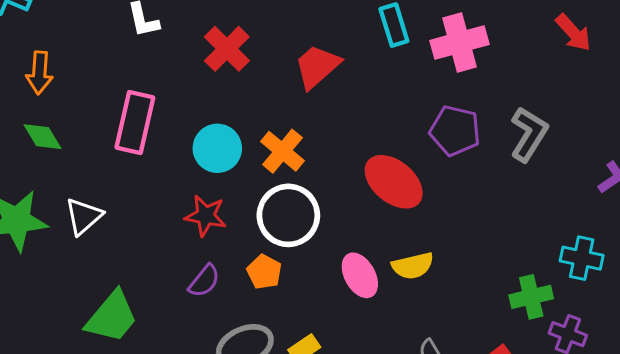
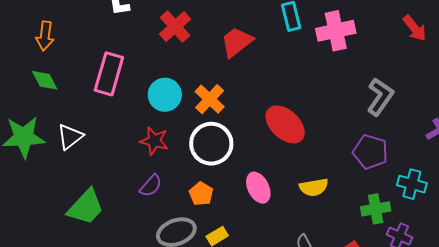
purple pentagon: (455, 131) -> (370, 152), moved
yellow semicircle: (413, 266) -> (314, 187), moved
orange pentagon: (264, 272) -> (201, 194), moved

